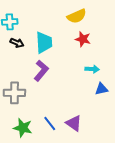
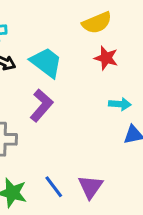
cyan trapezoid: (44, 43) -> (46, 62), turned -50
purple triangle: (74, 123) -> (90, 187), turned 30

